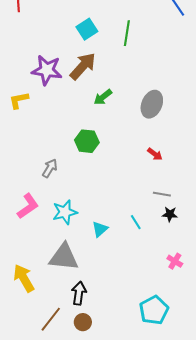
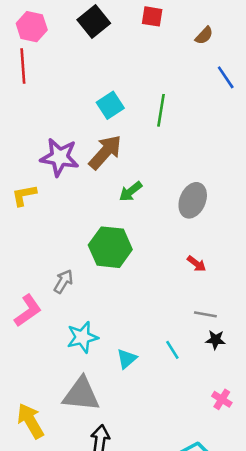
green hexagon: (87, 141) -> (110, 247), size x1.4
pink L-shape: (28, 206) -> (28, 311), moved

